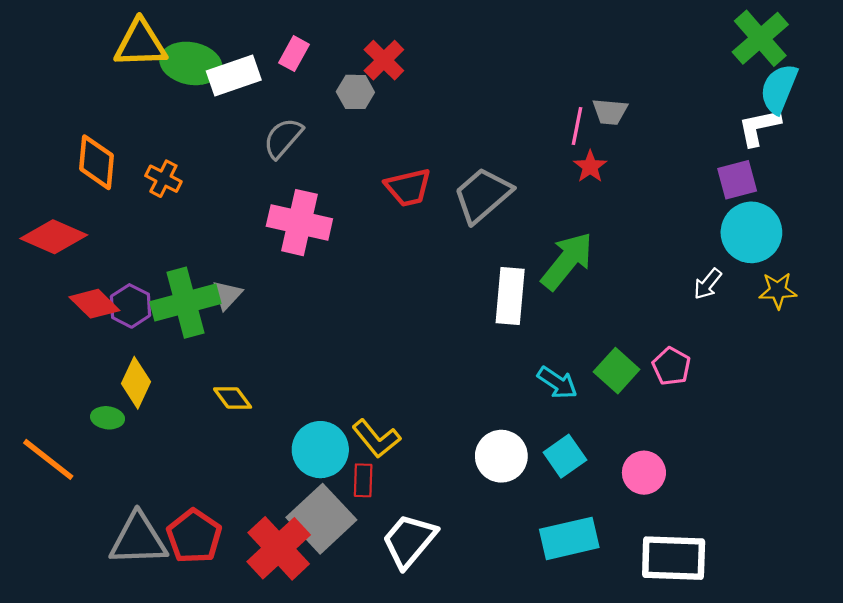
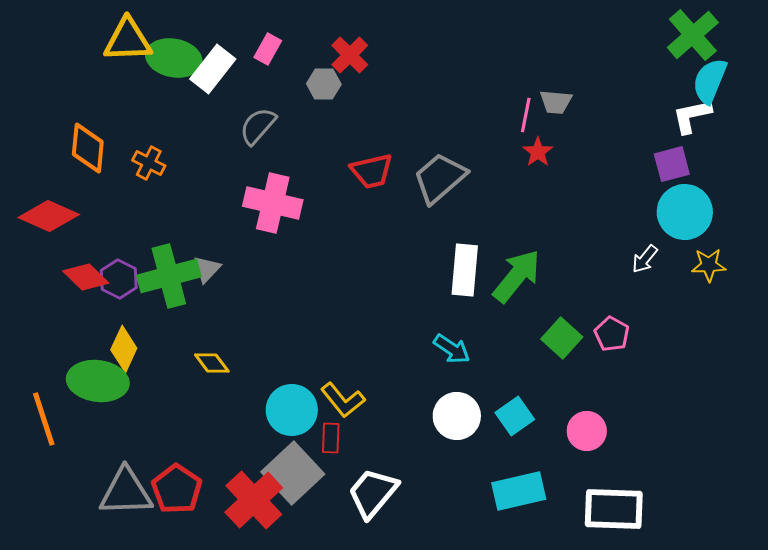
white rectangle: (234, 76) -> (213, 69), turned -33
green arrow: (567, 261) -> (517, 276), moved
cyan arrow: (557, 383) -> (452, 349), moved
green ellipse: (108, 418) -> (98, 381), size x2.0
orange line: (48, 459) -> (44, 419), turned 34

